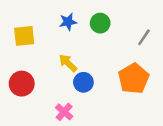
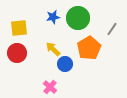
green circle: (100, 23) -> (78, 18), size x1.5
orange pentagon: (134, 78) -> (89, 48), moved
red circle: (22, 84) -> (17, 53), moved

